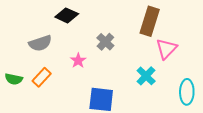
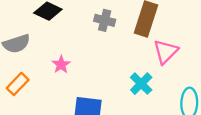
gray cross: (105, 42) -> (105, 20), moved, turned -30

